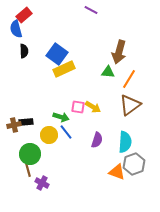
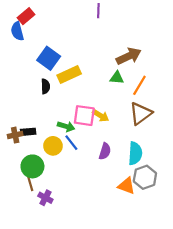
purple line: (91, 10) -> (98, 11), turned 64
black semicircle: (24, 51) -> (45, 86), moved
brown arrow: (119, 52) -> (129, 56), turned -130
blue square: (57, 54) -> (49, 58), moved
pink square: (78, 107) -> (84, 116), size x1.5

